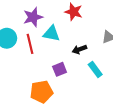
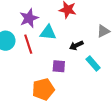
purple square: (60, 69) -> (59, 66), turned 32

